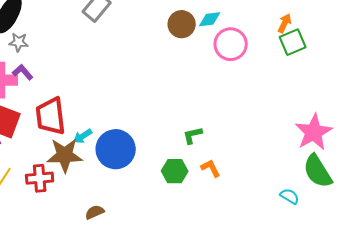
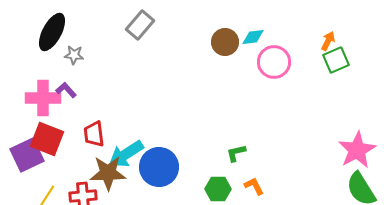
gray star: (19, 42) -> (74, 55), moved
red trapezoid: (51, 116) -> (94, 134), size x0.7
cyan arrow: (83, 136) -> (126, 154), size x1.8

